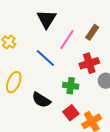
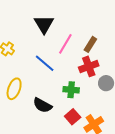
brown rectangle: (92, 32) -> (90, 44), moved

